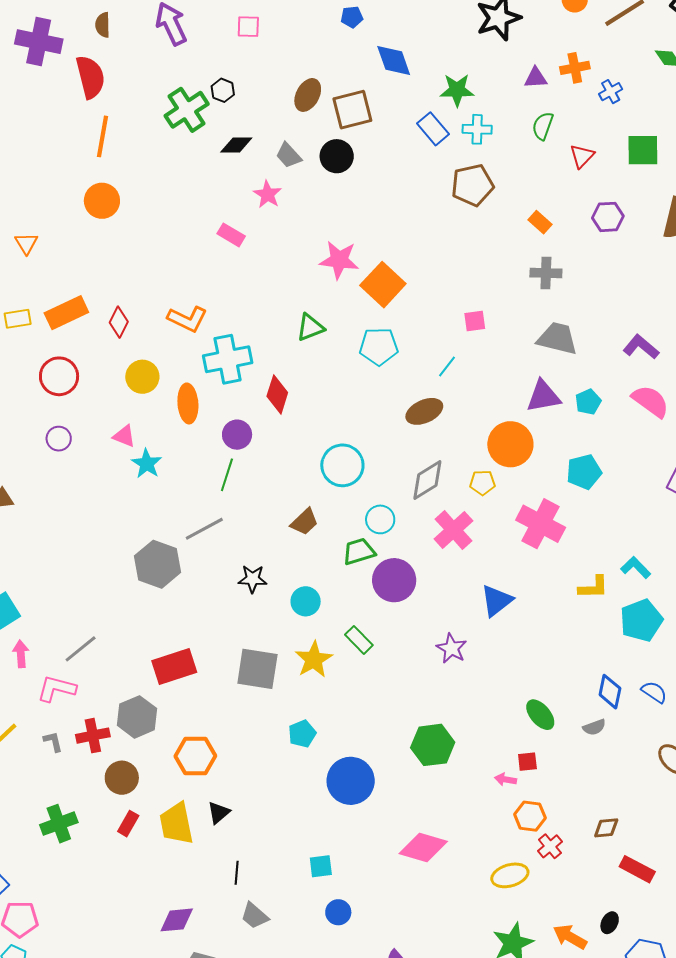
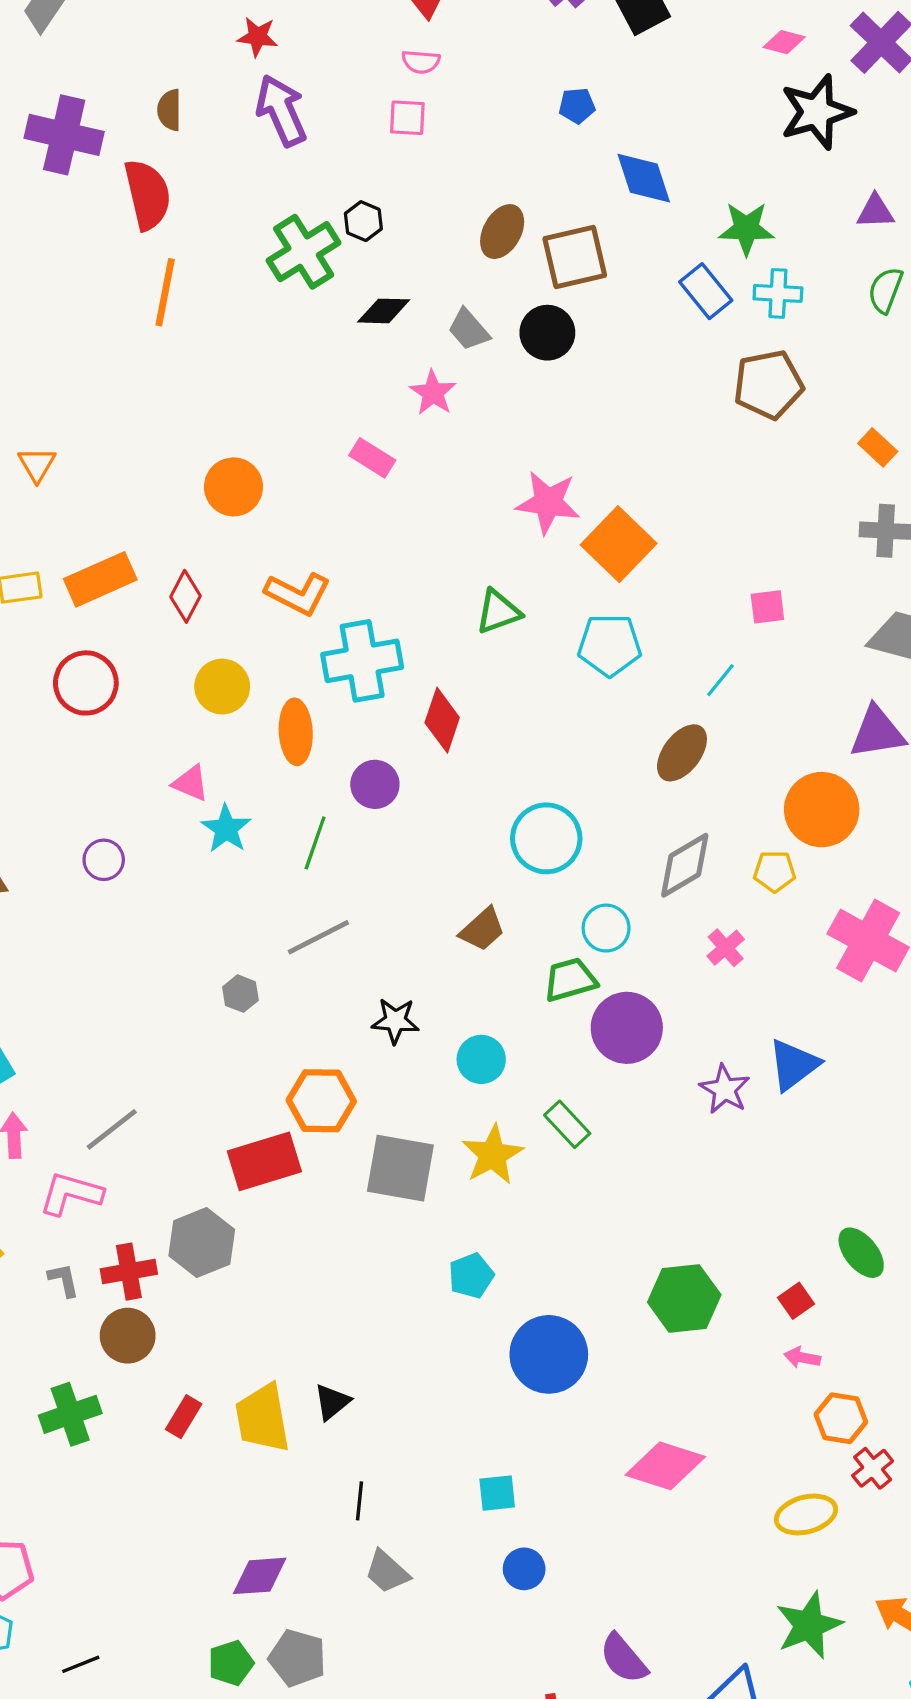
orange circle: (102, 201) -> (234, 487), moved
brown ellipse: (424, 411) -> (682, 753), turned -30
purple circle: (59, 439) -> (104, 860), moved
green line: (227, 475) -> (315, 843), moved
pink cross: (453, 530) -> (726, 948), size x0.6
gray hexagon: (158, 564) -> (240, 994), size x0.5
purple star: (452, 648) -> (725, 1089), moved
orange hexagon: (195, 756) -> (321, 1101), moved
red square: (527, 762) -> (796, 1301), moved, turned -30
brown circle: (122, 778) -> (128, 1336), moved

